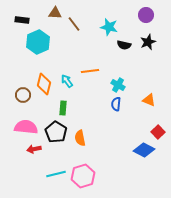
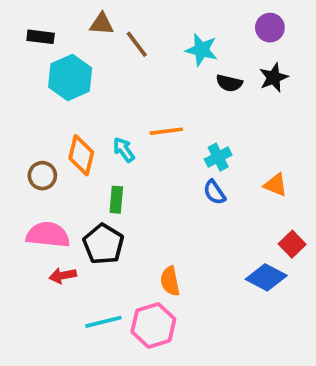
cyan cross: (118, 85) -> (218, 157), turned 32
blue semicircle: (116, 104) -> (214, 192), turned -40
orange semicircle: (80, 138) -> (170, 281), moved

